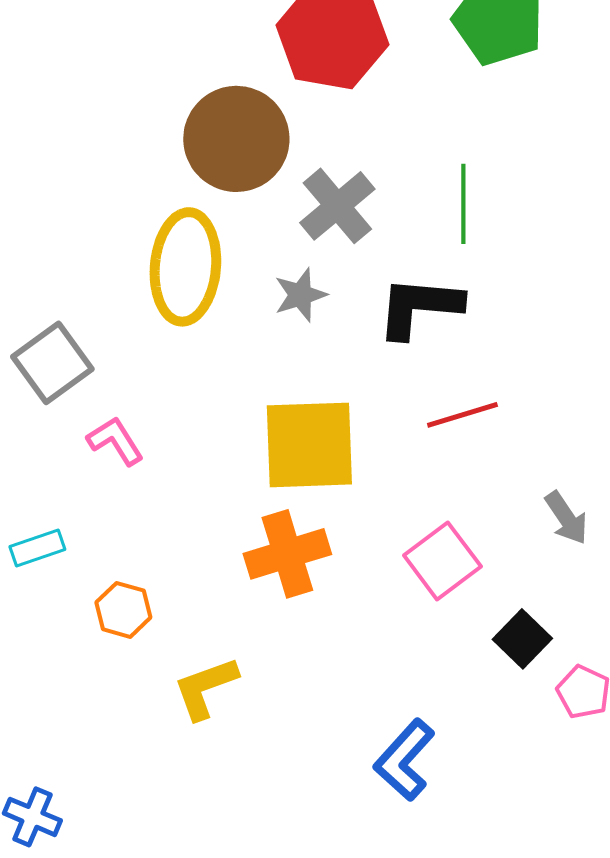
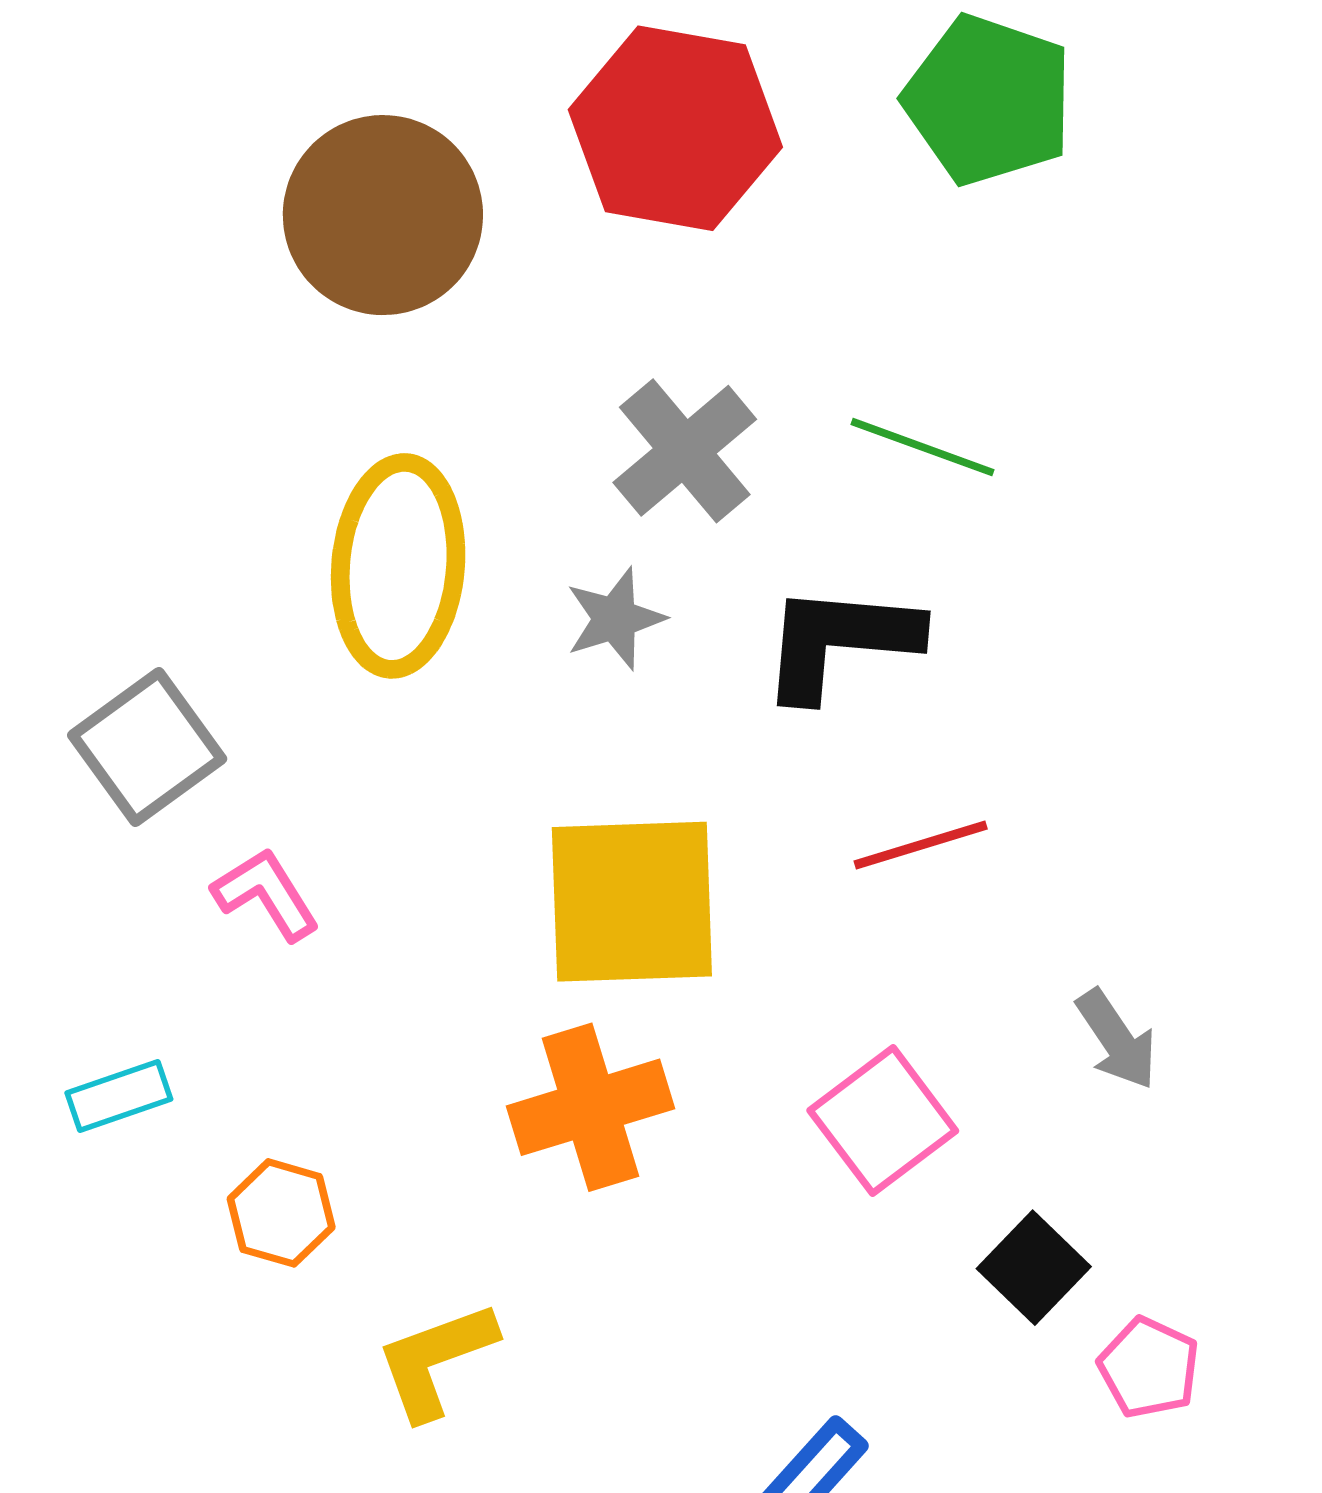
brown circle: (236, 139) -> (383, 215), moved
green line: (463, 204) -> (922, 447), turned -70

